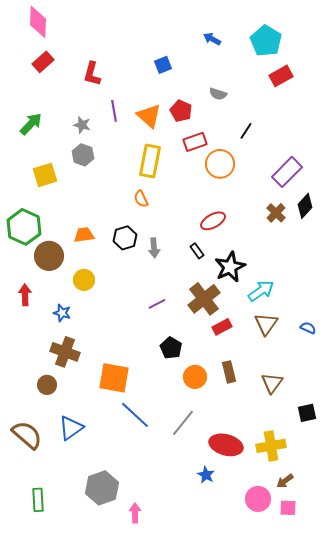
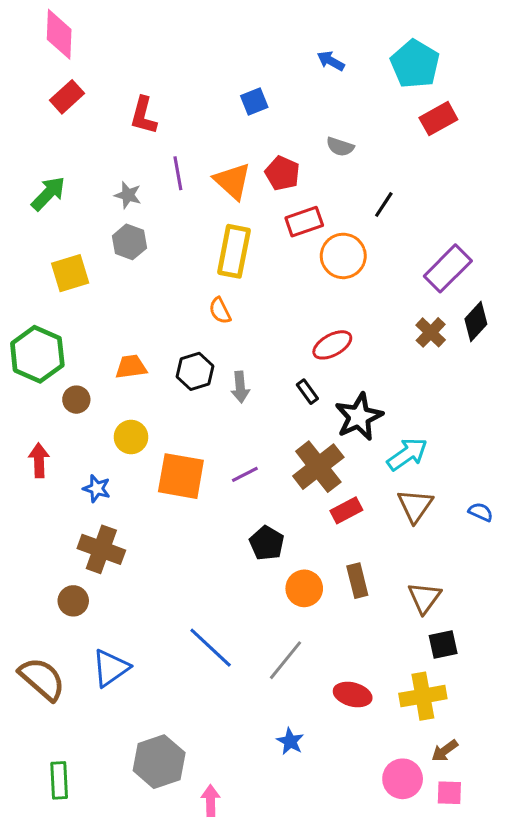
brown circle: (49, 256) -> (76, 400), size x0.6
orange square: (114, 378) -> (181, 476), moved
black square: (307, 413) -> (443, 645), moved
red ellipse: (226, 445) -> (353, 695), size x0.7
blue star: (206, 475) -> (290, 741), moved

